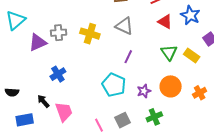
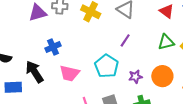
green triangle: (169, 52) -> (166, 42), turned 42
black arrow: (43, 101) -> (34, 72), size x1.6
pink trapezoid: (64, 112) -> (69, 73), moved, turned 115

